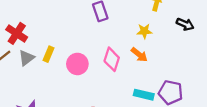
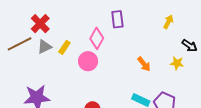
yellow star: (144, 31) -> (177, 63), moved
pink diamond: (112, 59) -> (97, 38), moved

